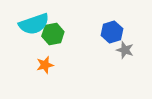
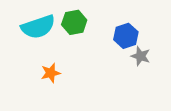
green hexagon: (53, 34) -> (74, 22), moved

